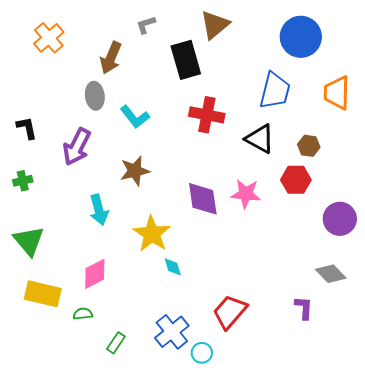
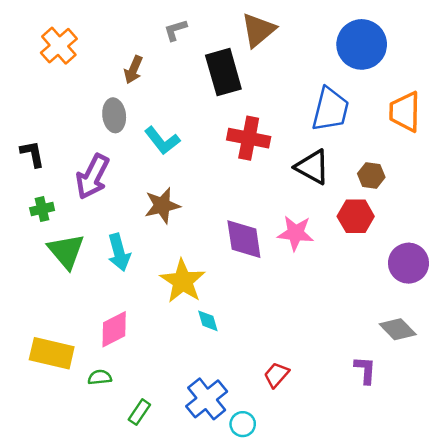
brown arrow: (111, 58) -> (133, 70), size x0.7
green cross: (23, 181) -> (42, 209), moved
green triangle: (29, 241) -> (66, 251), moved
red trapezoid: (230, 312) -> (276, 375), size x0.6

